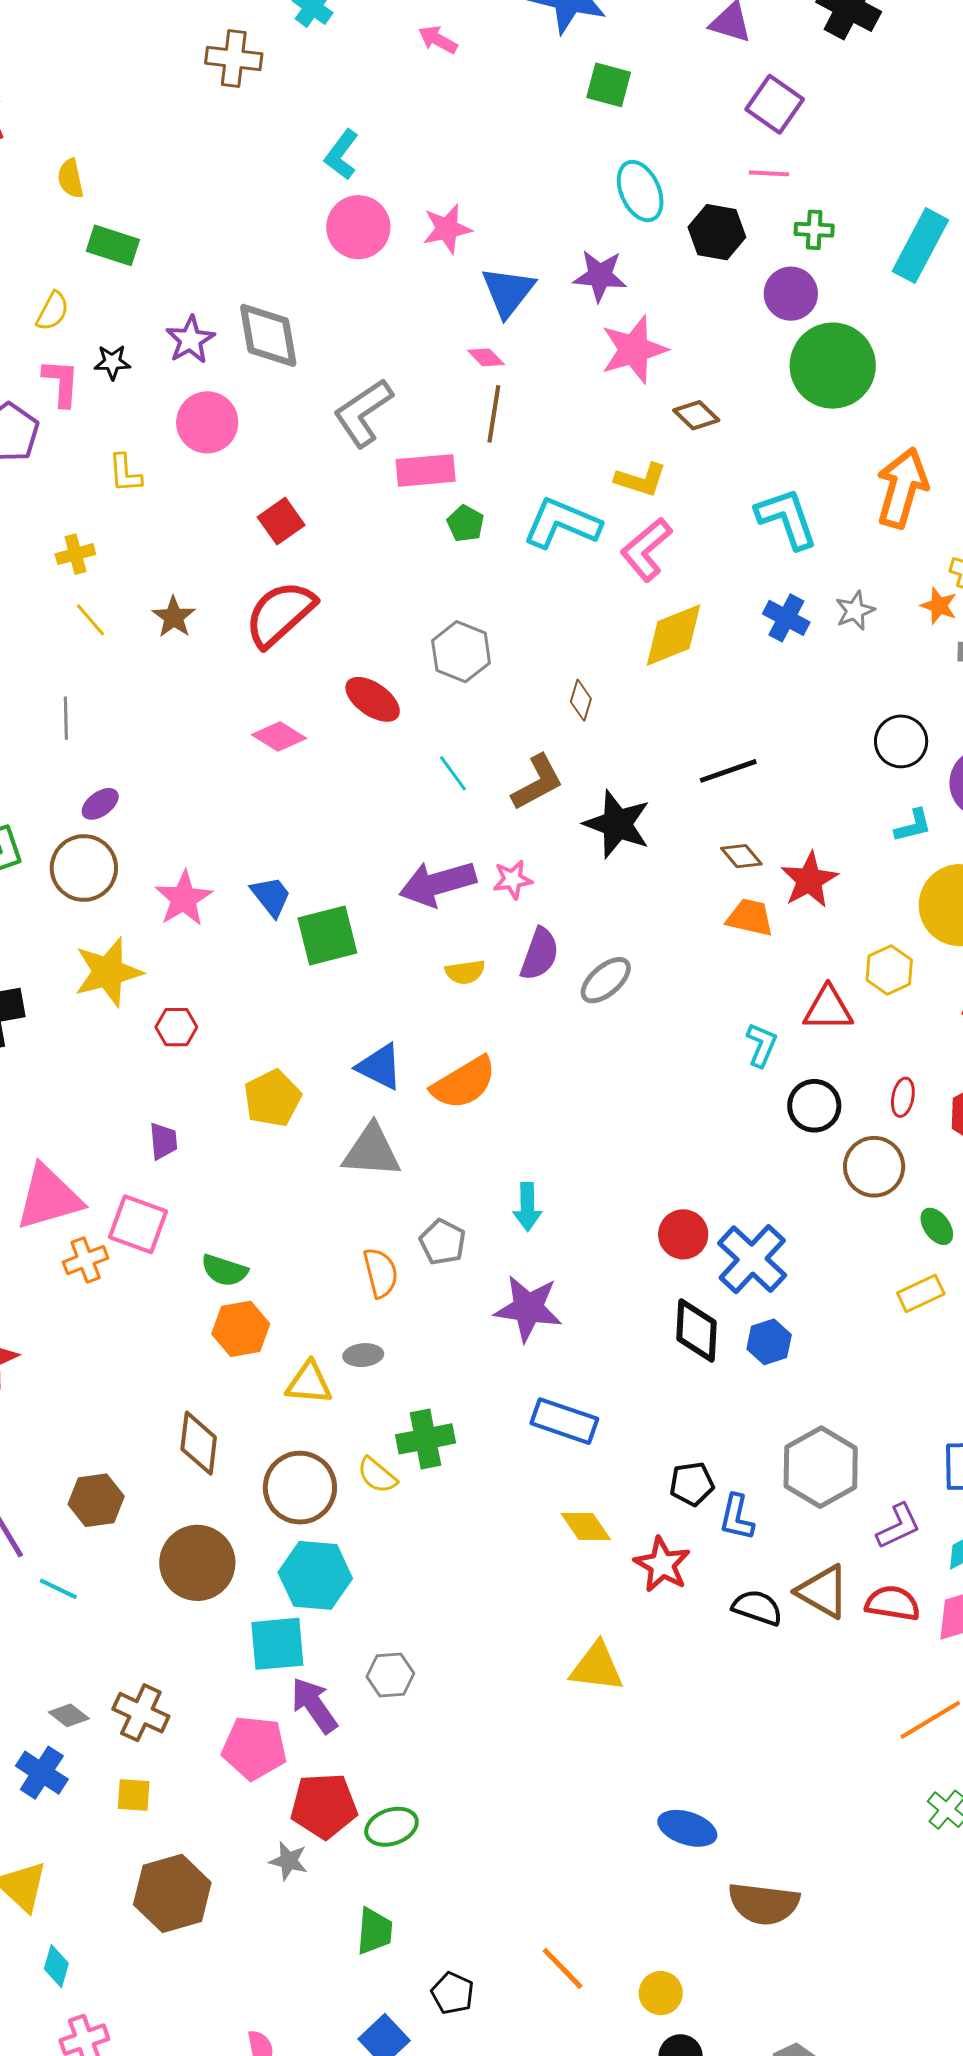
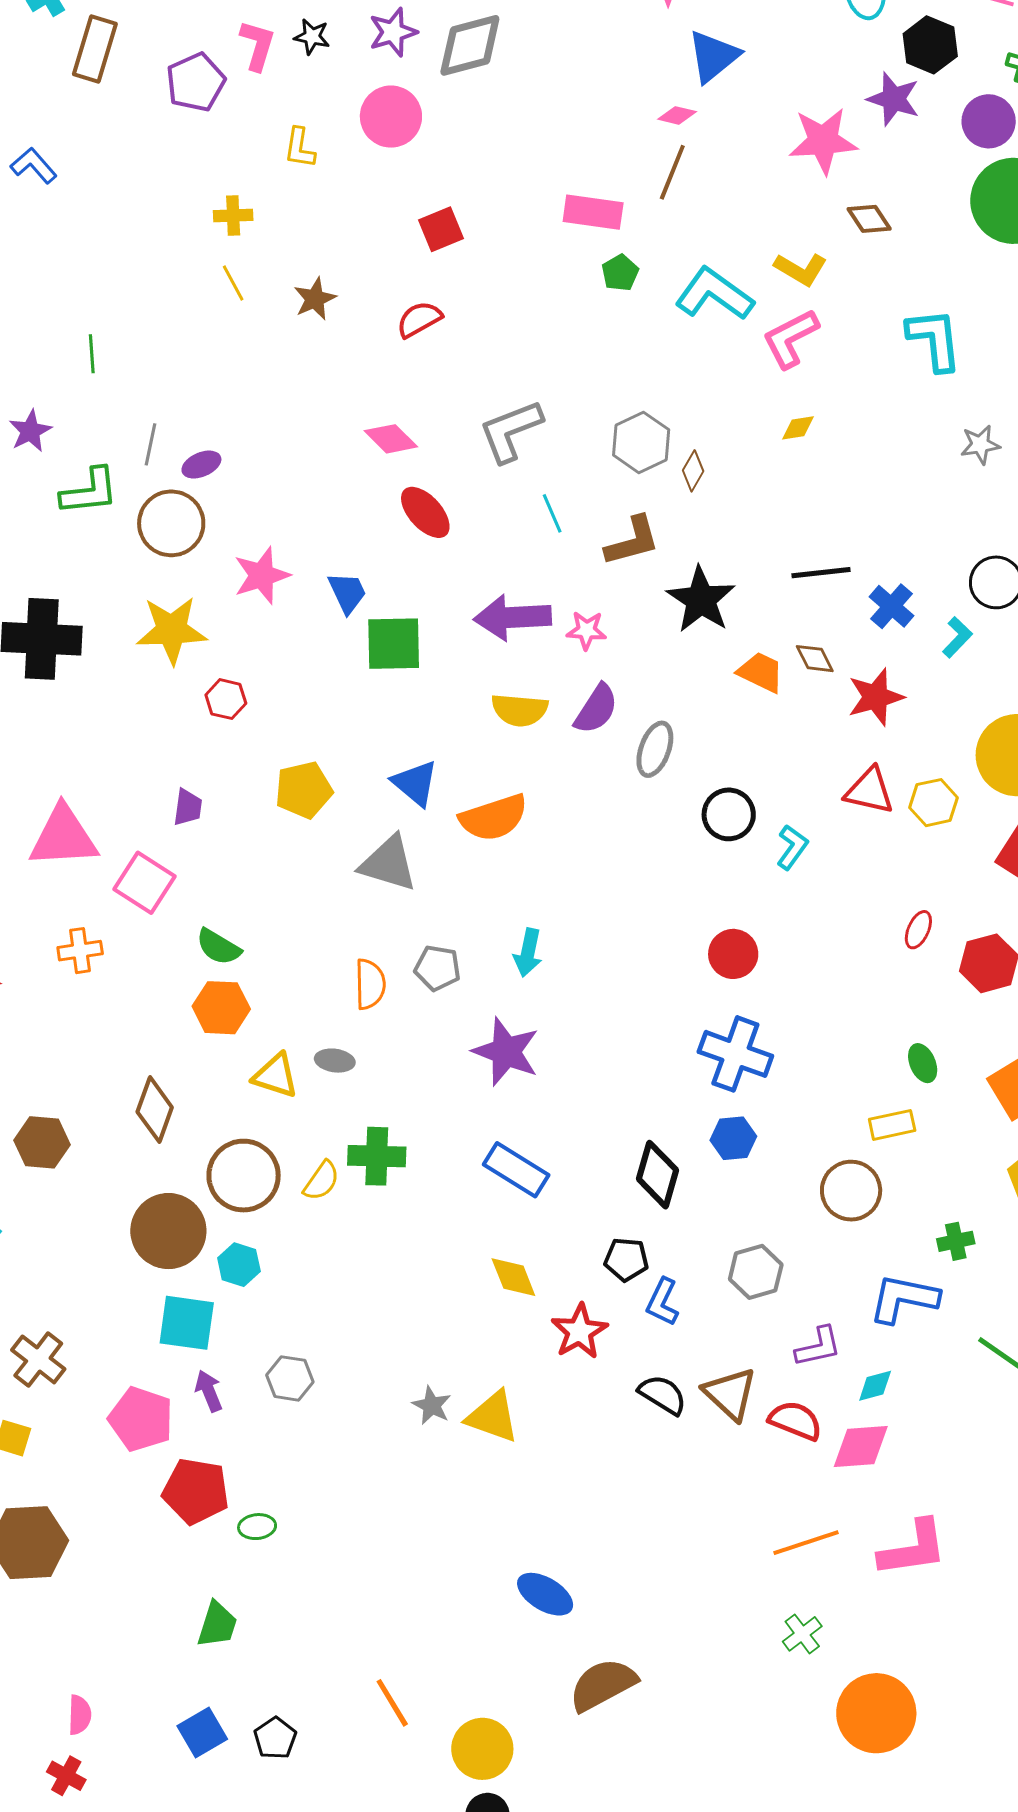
purple star: (600, 276) -> (894, 99), moved
gray diamond: (268, 335) -> (470, 45), turned 72
pink diamond: (486, 357) -> (677, 115), turned -45
gray L-shape: (363, 413) -> (511, 431), moved
red semicircle: (280, 614) -> (419, 319), size x0.6
blue cross: (786, 618) -> (891, 606), moved
yellow diamond: (673, 635) -> (798, 428), size x0.5
gray hexagon: (461, 652) -> (641, 442), moved
red ellipse: (373, 699) -> (425, 512), moved
gray line: (66, 718) -> (150, 444), moved
cyan L-shape: (913, 826) -> (957, 637), moved, turned -45
orange trapezoid: (750, 918) -> (761, 672), moved
yellow semicircle: (465, 972) -> (520, 710), size x1.4
gray ellipse: (606, 980) -> (655, 749), turned -42
red triangle: (828, 1009) -> (869, 791), moved
black circle: (814, 1106) -> (729, 814), moved
brown circle: (874, 1167) -> (851, 1191), moved
red circle: (683, 1234) -> (733, 954), moved
gray pentagon: (443, 1242) -> (437, 968), turned -30
blue cross: (752, 1259) -> (735, 1054), turned -36
orange cross: (86, 1260) -> (80, 951), moved
black diamond: (696, 1331) -> (658, 1175), moved
gray hexagon: (821, 1467) -> (756, 1272), size x0.7
yellow semicircle: (377, 1475) -> (321, 1181), turned -108
brown circle: (197, 1563) -> (168, 1231), moved
cyan hexagon: (315, 1575) -> (239, 1265), size x0.6
purple arrow: (314, 1705) -> (209, 1391), size x0.7
green ellipse: (391, 1827) -> (257, 1527), size x0.7
gray star: (289, 1861) -> (432, 1405), moved
brown semicircle: (764, 1904) -> (603, 1685), turned 132
black pentagon: (453, 1993) -> (275, 1738), moved
yellow circle: (661, 1993) -> (482, 1749), size x1.4

